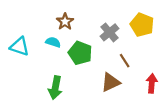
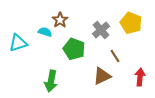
cyan semicircle: (53, 42) -> (45, 32), moved
cyan triangle: (20, 46) -> (18, 43), turned -36

